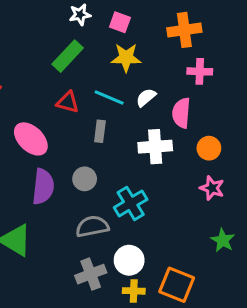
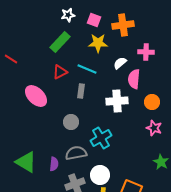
orange cross: (184, 30) -> (123, 25), moved
white semicircle: (146, 98) -> (120, 63), moved
red triangle: (68, 102) -> (60, 72), turned -42
purple semicircle: (43, 187) -> (54, 164), moved, size x0.6

